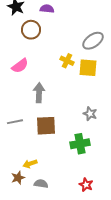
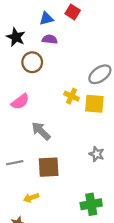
gray arrow: (39, 93) -> (41, 131), turned -48
green cross: (80, 144) -> (91, 204), moved
yellow arrow: (30, 164) -> (31, 198), moved

